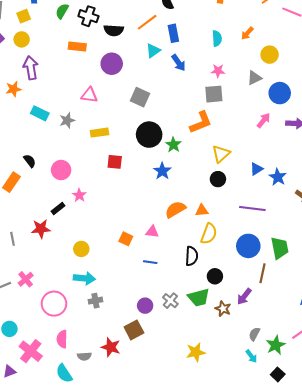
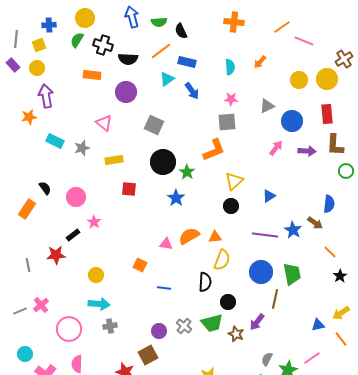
blue rectangle: (173, 33) -> (187, 62), turned -66
yellow circle: (270, 55) -> (299, 80), moved
pink triangle: (89, 95) -> (104, 123), turned 30
blue star: (278, 177) -> (293, 230), moved
pink triangle: (152, 232) -> (166, 244), moved

